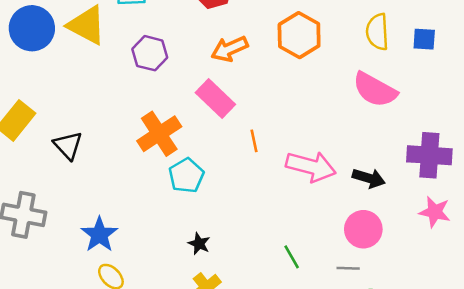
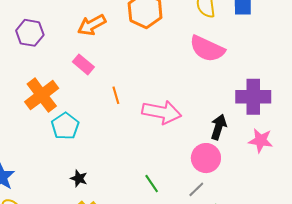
pink rectangle: (215, 98) -> (83, 64), size x0.7
black arrow: (369, 178) -> (219, 127), moved, turned -85
gray line: (348, 268) -> (196, 189), turned -42

